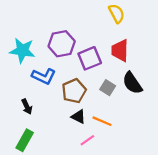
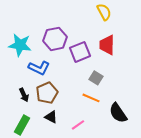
black semicircle: (132, 83) -> (118, 113), moved
brown pentagon: (74, 91) -> (47, 93), moved
black triangle: (78, 117) -> (51, 117), moved
orange line: (102, 121) -> (91, 98), moved

